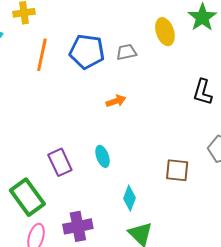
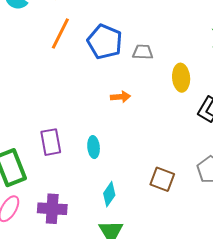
yellow ellipse: (165, 32) -> (181, 78), moved

